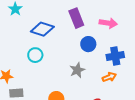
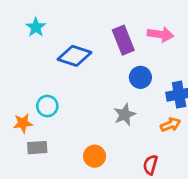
pink arrow: (108, 23) -> (160, 34), moved
cyan circle: (35, 55) -> (47, 106), moved

